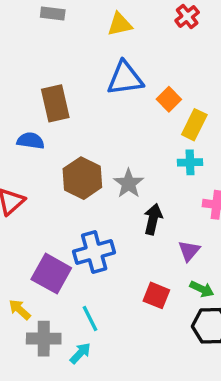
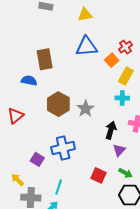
red cross: (187, 16) -> (125, 47), moved
black arrow: (153, 219) -> (111, 130), moved
purple square: (51, 274) -> (37, 159), size x0.6
cyan line: (90, 319) -> (59, 187), turned 42

